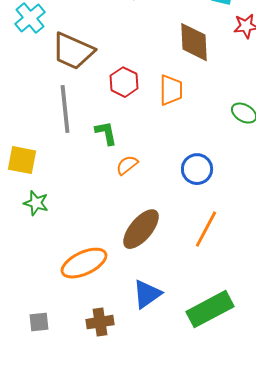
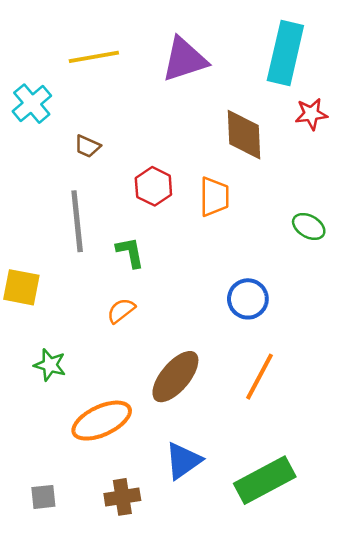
brown trapezoid: (73, 51) -> (87, 146), size x0.5
orange semicircle: (127, 165) -> (121, 311), moved
green star: (36, 203) -> (50, 365), moved

